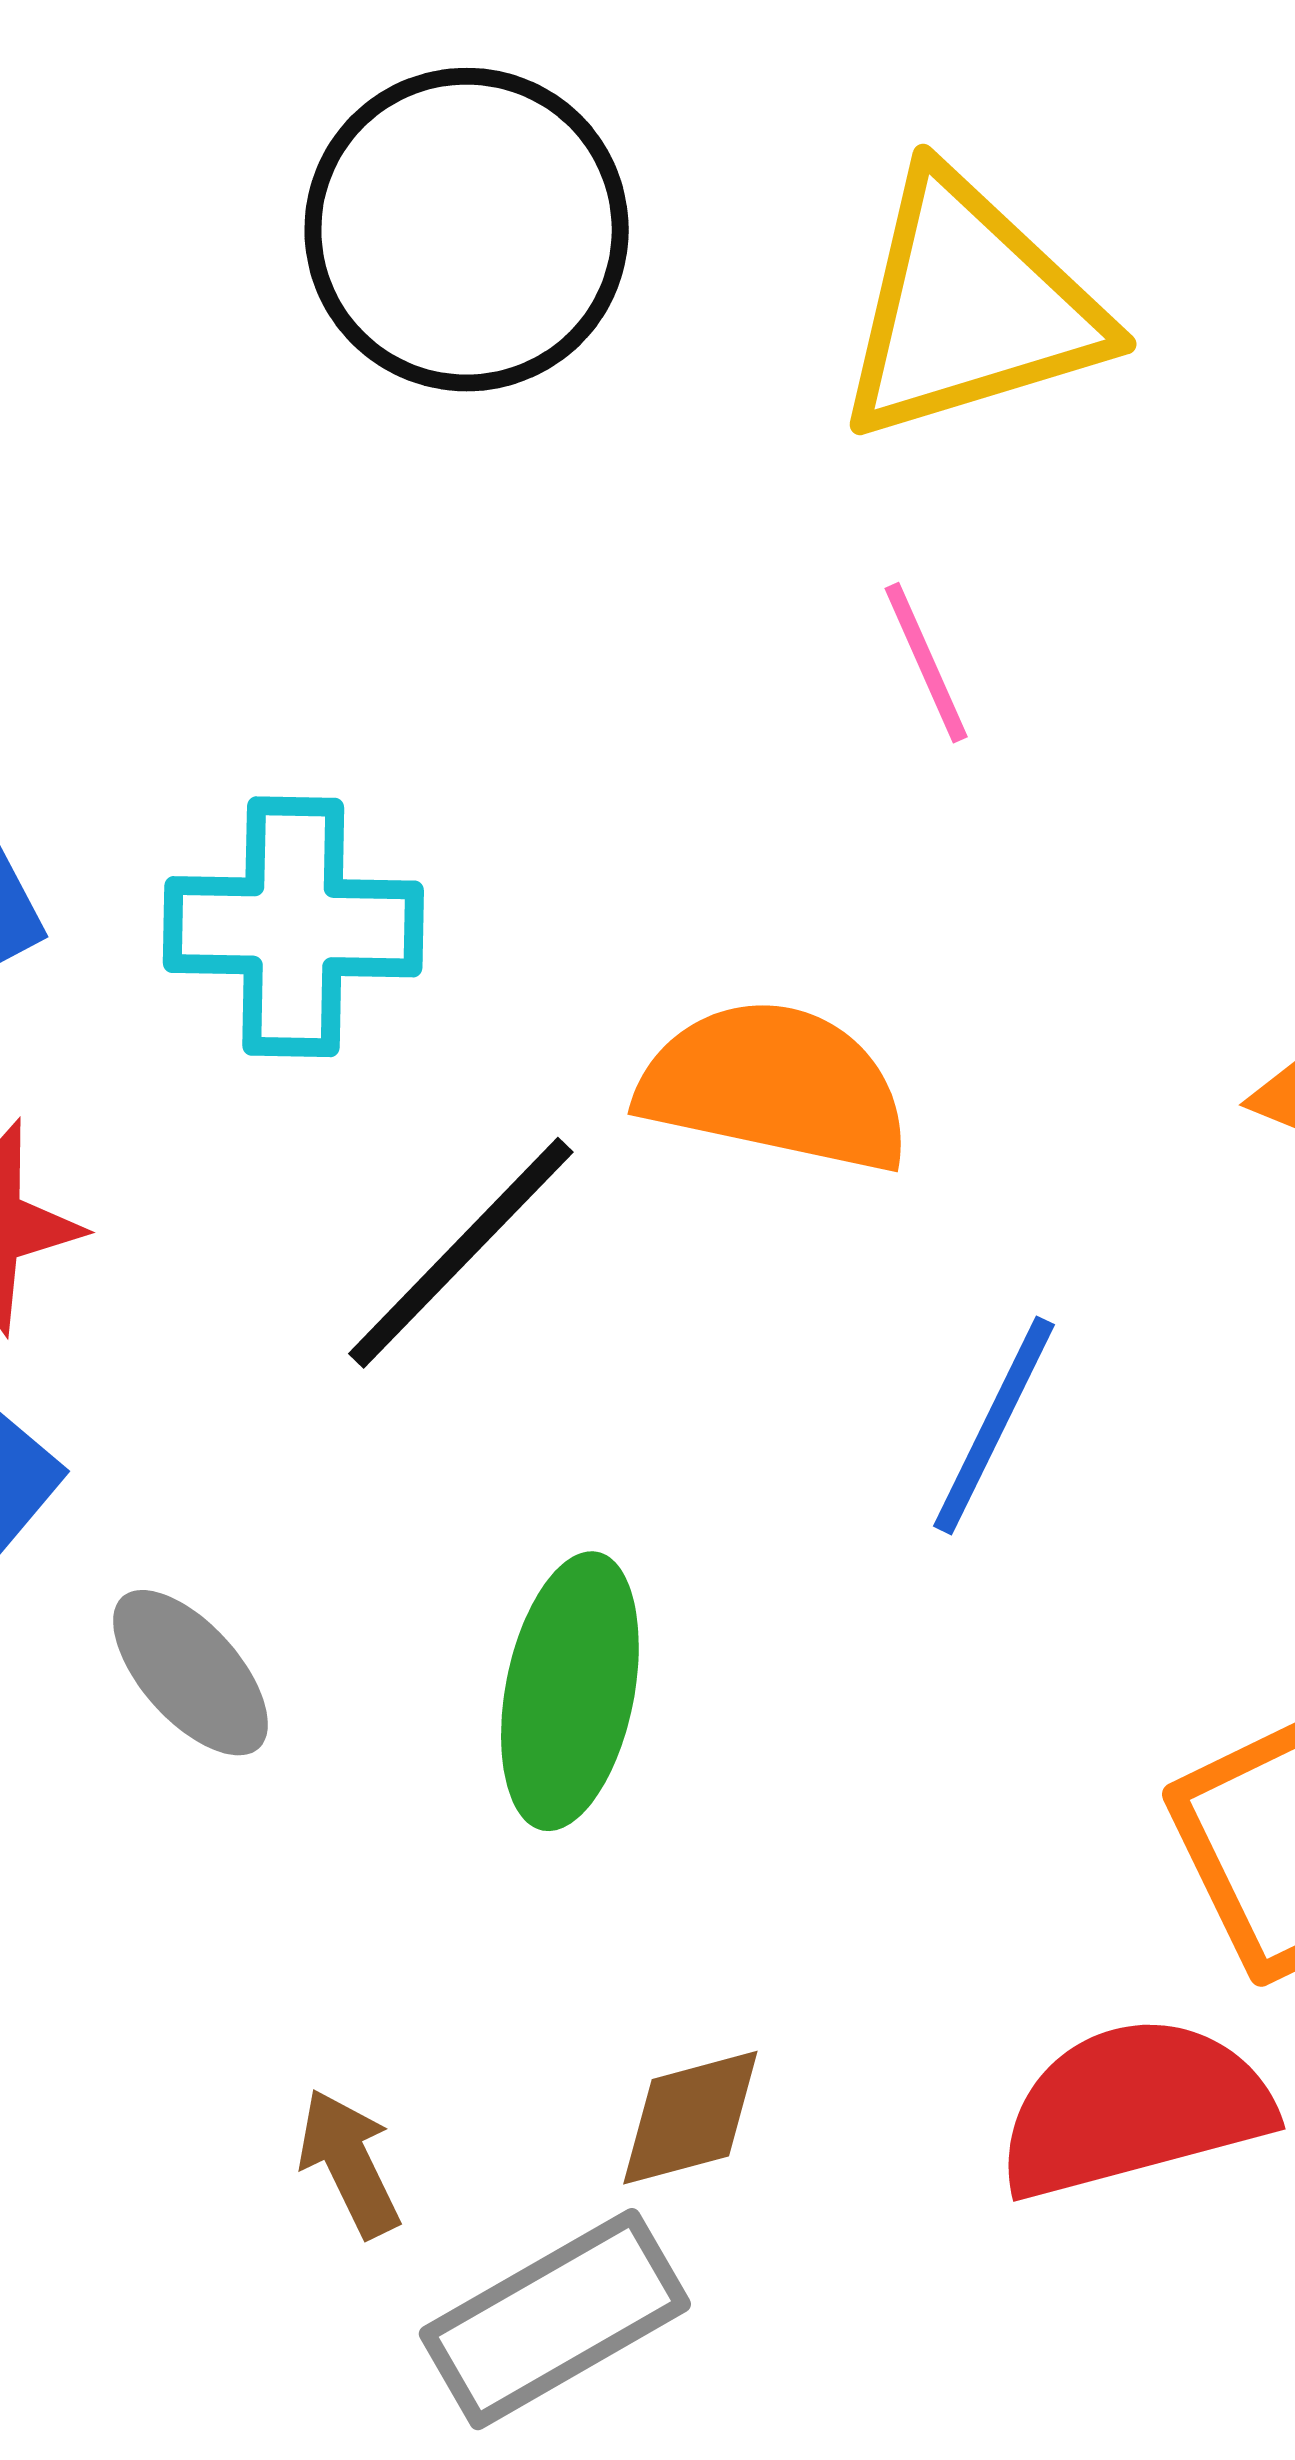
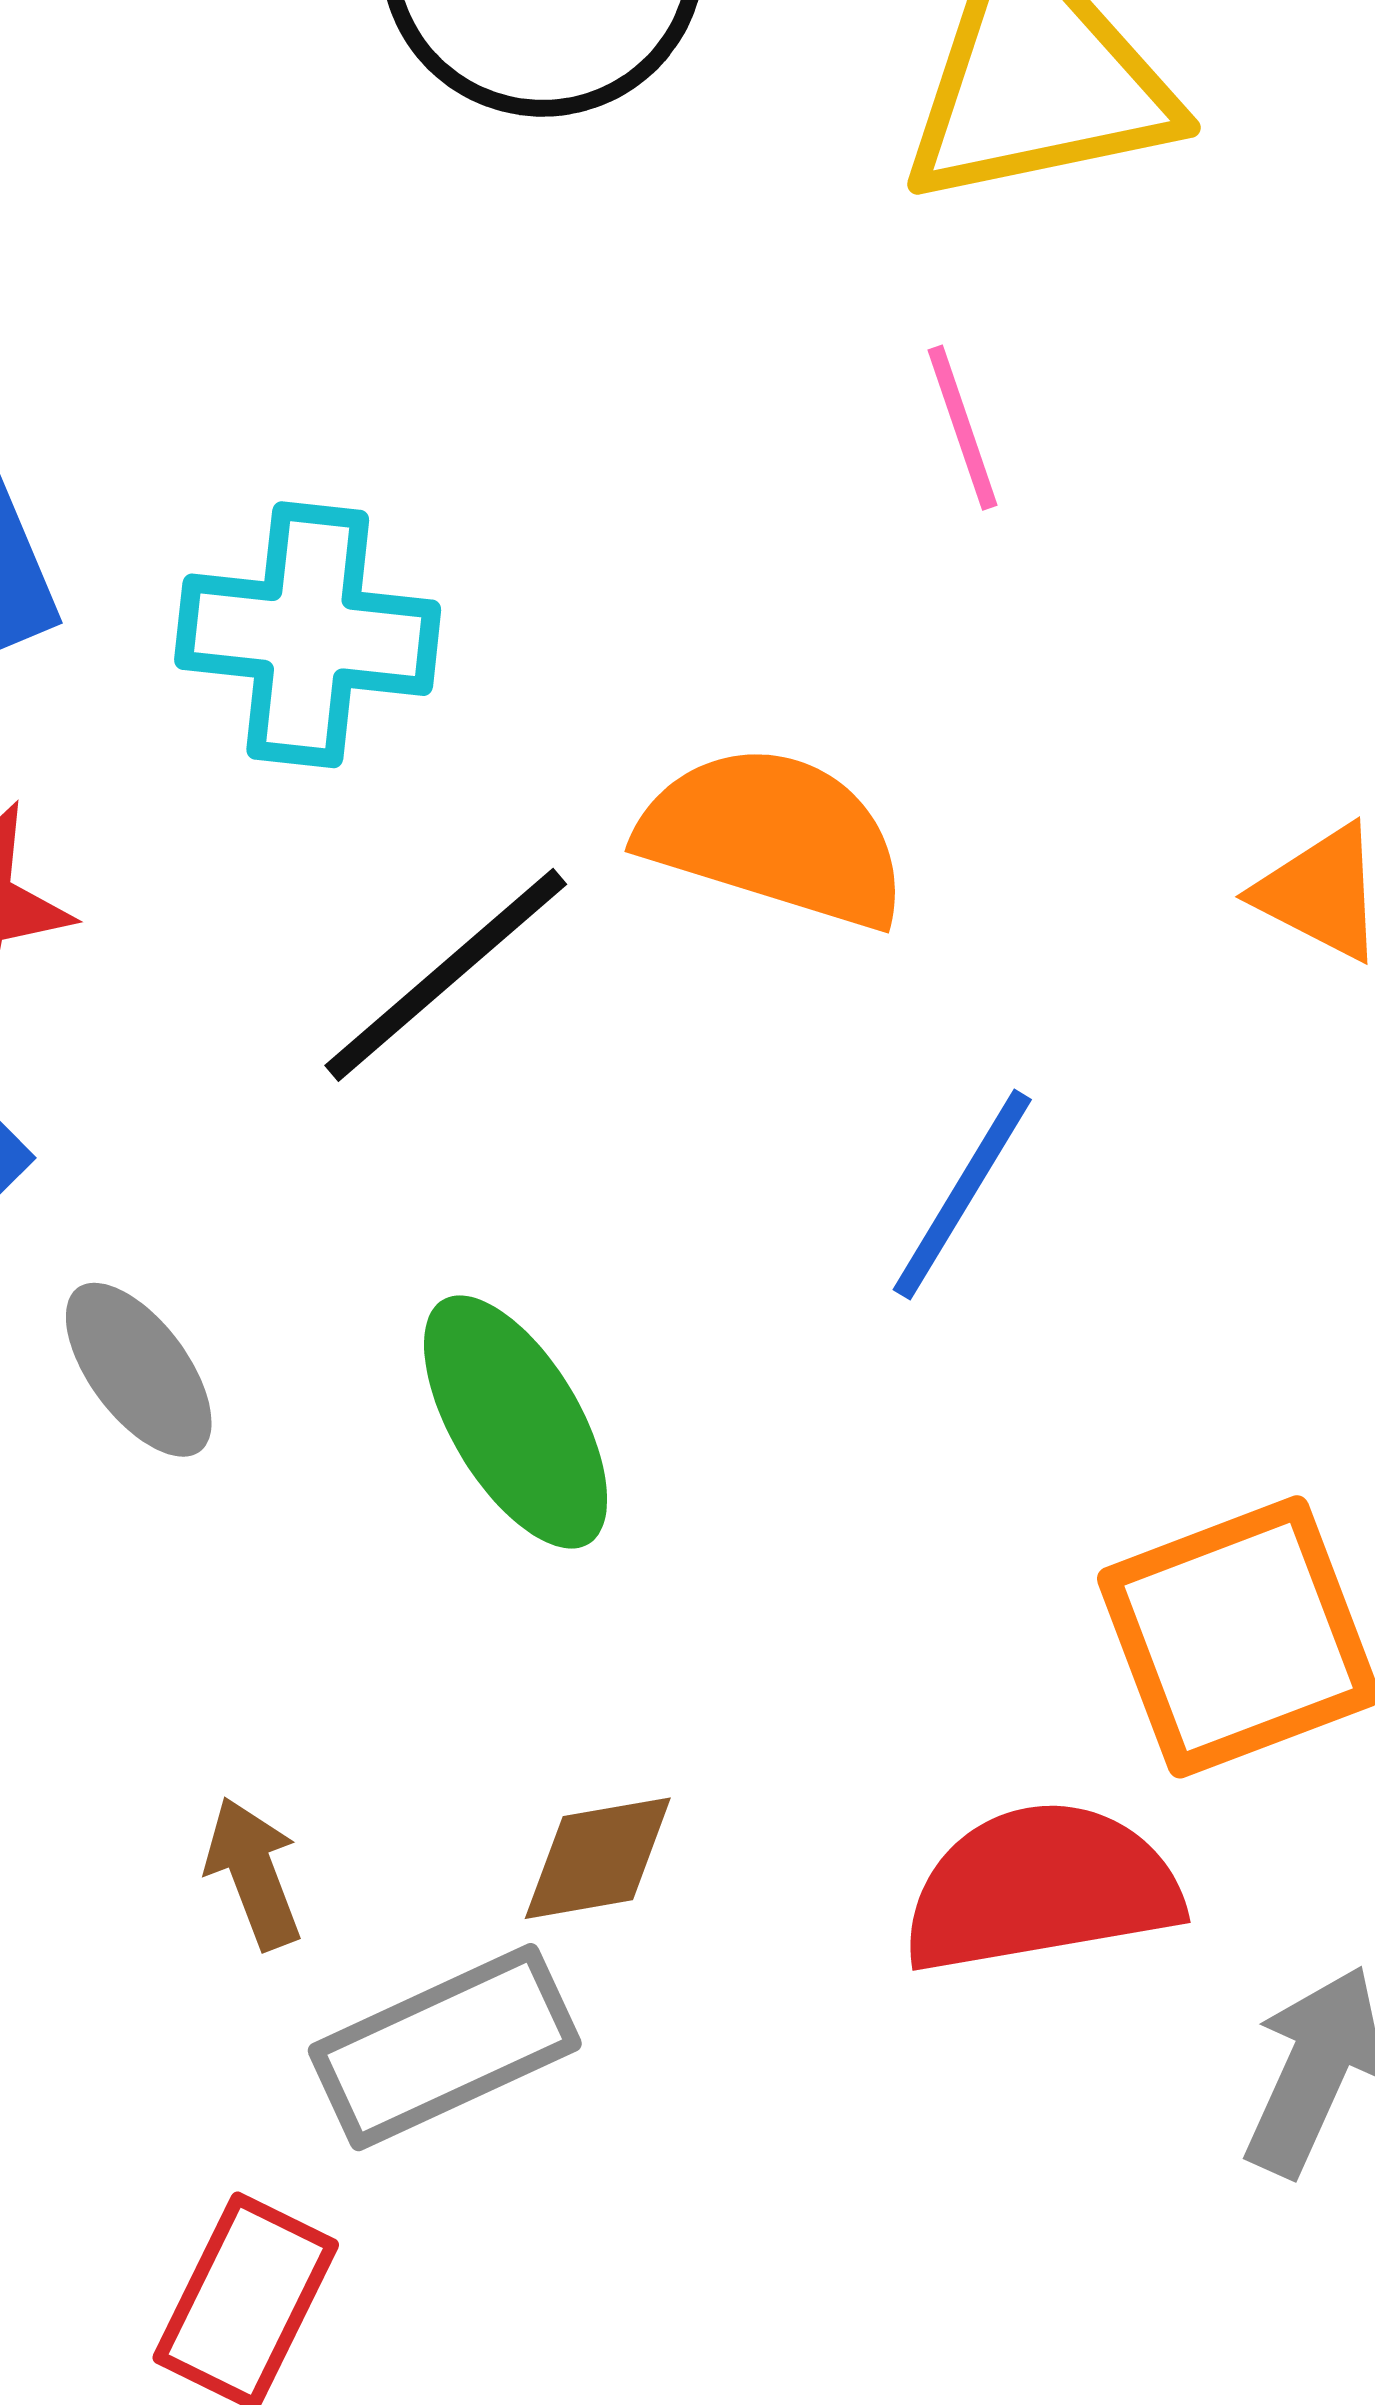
green ellipse: (570, 1691) -> (516, 1422), turned -47

